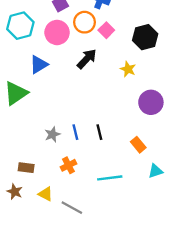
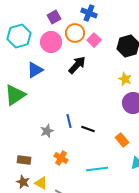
yellow star: (128, 69) -> (125, 79), moved
blue line: (75, 132) -> (69, 121), moved
black line: (99, 132) -> (88, 129), turned -56
orange cross: (68, 165) -> (61, 158), turned -32
brown star: (15, 192) -> (23, 182), moved

